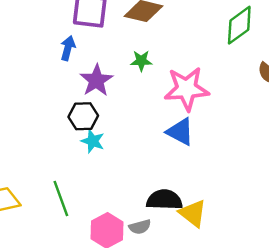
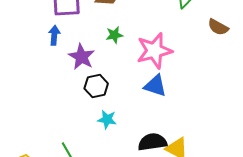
black hexagon: (83, 116) -> (96, 86), moved
cyan star: (93, 141) -> (107, 119), moved

